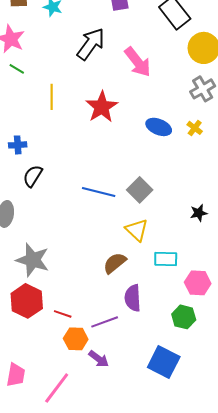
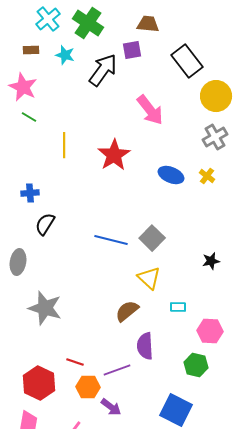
black arrow: (91, 44) -> (103, 70), moved
cyan rectangle: (166, 259) -> (178, 307), size x0.7
red hexagon: (27, 301) -> (39, 383), moved

